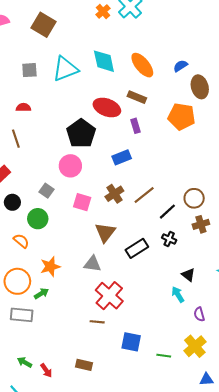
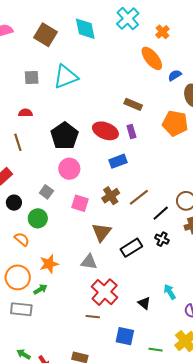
orange cross: (103, 11) -> (162, 32), moved
cyan diamond: (104, 61) -> (85, 29), moved
orange ellipse: (142, 65) -> (152, 58), moved
red ellipse: (107, 107) -> (105, 131), moved
black pentagon: (81, 133) -> (65, 136), moved
black triangle: (188, 275) -> (144, 303), moved

